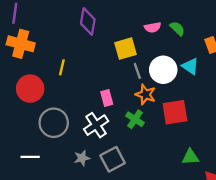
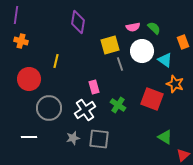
orange cross: (21, 44) -> (21, 41), size x0.6
white circle: (163, 70) -> (142, 51), moved
orange star: (146, 94) -> (175, 84), moved
red square: (175, 112) -> (152, 99), turned 30
green triangle: (190, 157) -> (165, 137), turned 35
gray square: (113, 159) -> (99, 139), turned 35

